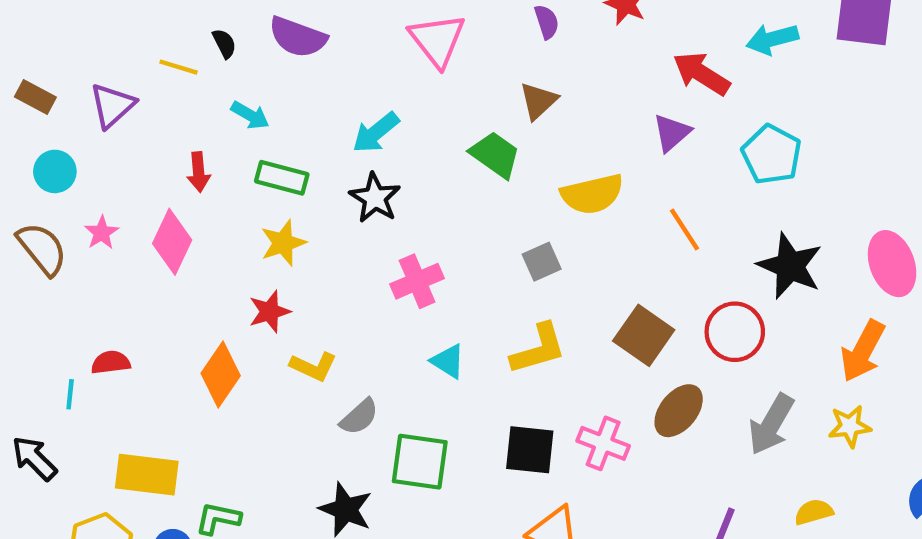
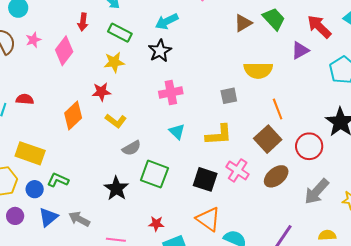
green trapezoid: (495, 155) -> (274, 19), moved
orange line: (685, 230) -> (278, 109), moved
pink cross: (603, 443) -> (238, 170), moved

